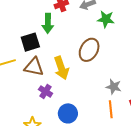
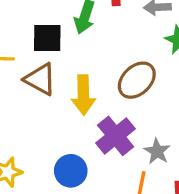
purple cross: (46, 91) -> (116, 136), moved, size x1.6

